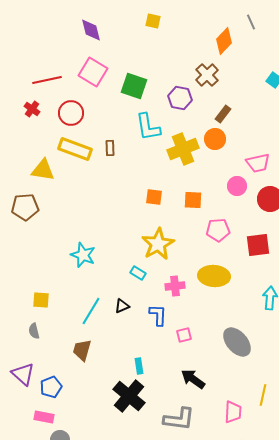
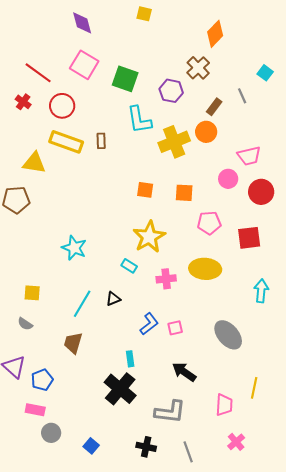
gray line: (251, 22) -> (242, 96), moved
red line: (47, 80) -> (38, 73), turned 48
blue L-shape: (158, 315) -> (149, 324), moved, turned 50
gray semicircle: (34, 331) -> (25, 324), turned -42

